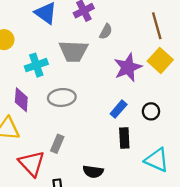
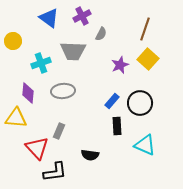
brown line: (157, 26) -> (145, 29), turned 35
purple star: (128, 67) -> (120, 65), size x0.7
black circle: (151, 111) -> (140, 103), size x1.6

